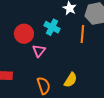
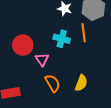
cyan cross: (52, 27) -> (62, 39), moved
orange semicircle: (44, 86) -> (52, 83), moved

